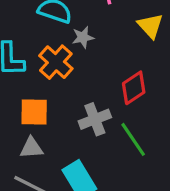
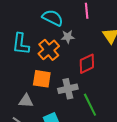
red diamond: (134, 88) -> (87, 64), moved
orange square: (34, 112) -> (42, 79), moved

